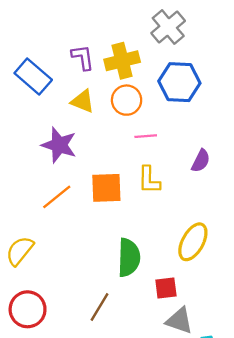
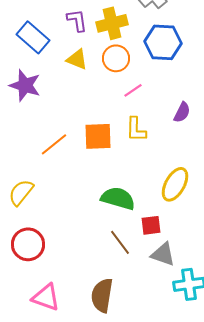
pink line: (146, 136) -> (133, 90), turned -30
purple star: (59, 145) -> (25, 85), moved
green semicircle: (129, 258) -> (118, 198), turned -76
brown line: (100, 307) -> (120, 242), moved, turned -68

